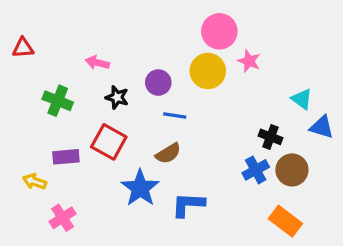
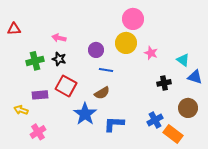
pink star: (249, 61) -> (151, 53), moved
black star: (117, 97) -> (59, 59), moved
green cross: (58, 101) -> (35, 61), turned -36
black cross: (271, 137) -> (164, 83), turned -32
blue cross: (256, 170) -> (155, 120), moved
brown circle: (292, 170) -> (188, 108), moved

